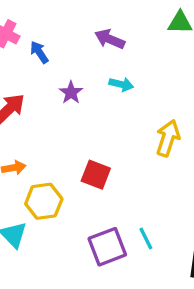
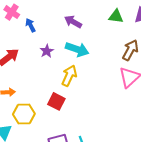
cyan arrow: (121, 84) -> (77, 49), size x1.6
yellow arrow: (168, 138) -> (69, 76), moved

